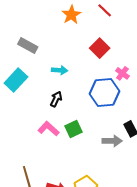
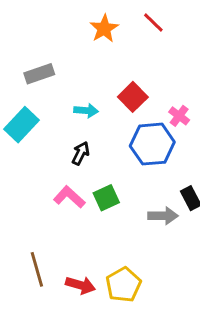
gray rectangle: (28, 46) -> (39, 74), turned -48
red square: (100, 48) -> (133, 97), moved

